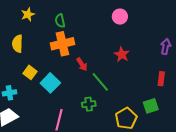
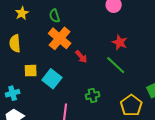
orange cross: (62, 44) -> (60, 38), turned -30
yellow square: (30, 72) -> (31, 71), turned -32
green line: (100, 82) -> (116, 65), moved

